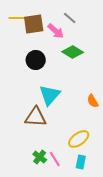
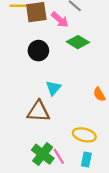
cyan triangle: (50, 95) -> (53, 88), size x0.7
yellow ellipse: (79, 139) -> (84, 135), turned 50
green cross: (40, 157) -> (43, 154), size x1.5

